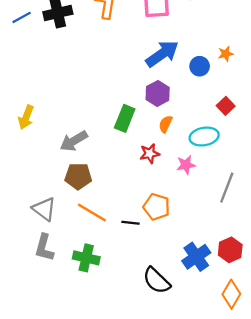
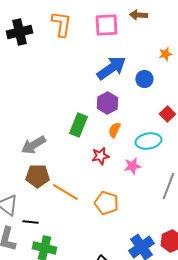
orange star: (226, 54) -> (165, 54), moved
orange line: (92, 212) -> (65, 192), moved
black line: (130, 223) -> (30, 222), moved

